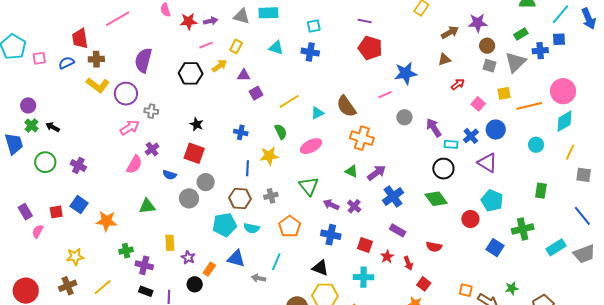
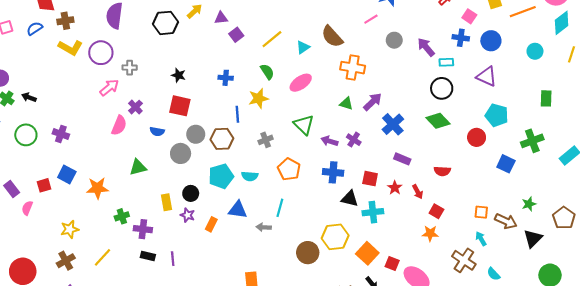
blue cross: (471, 136) -> (461, 38), moved, turned -35
brown hexagon: (240, 198) -> (222, 139), moved
black triangle: (320, 268) -> (350, 199), moved
black circle: (195, 284) -> (191, 193), moved

